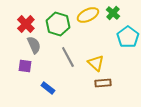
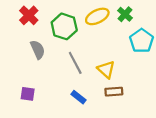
red cross: (26, 24) -> (29, 15), moved
purple square: (25, 66) -> (28, 94), moved
blue rectangle: (48, 88) -> (79, 97), moved

